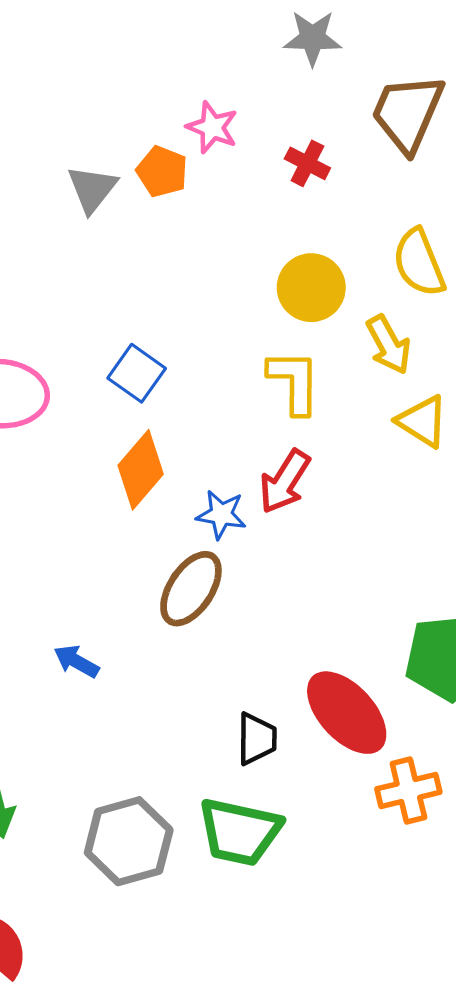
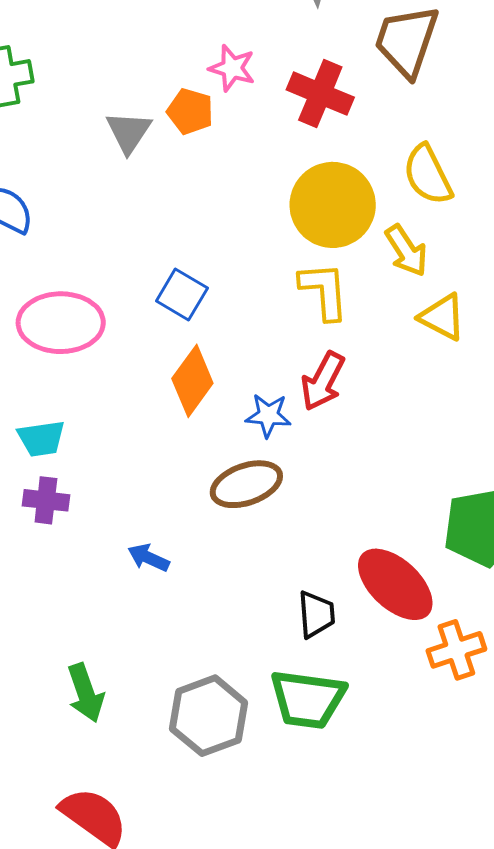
red cross: (307, 163) -> (320, 94), size x1.6
yellow circle: (311, 288) -> (333, 205), size x1.4
brown ellipse: (191, 589) -> (246, 484), turned 42

